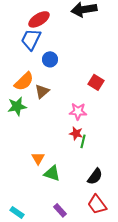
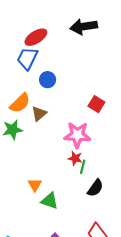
pink star: (78, 111) -> (77, 135), size x1.4
black semicircle: (95, 176) -> (95, 188), moved

